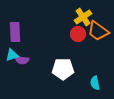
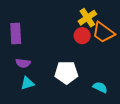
cyan triangle: (12, 55) -> (27, 83), moved
cyan semicircle: (95, 83) -> (100, 87), turned 128

